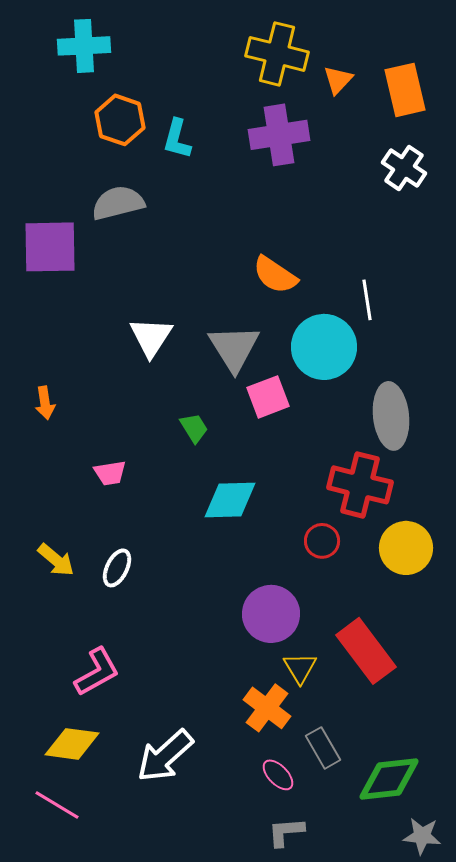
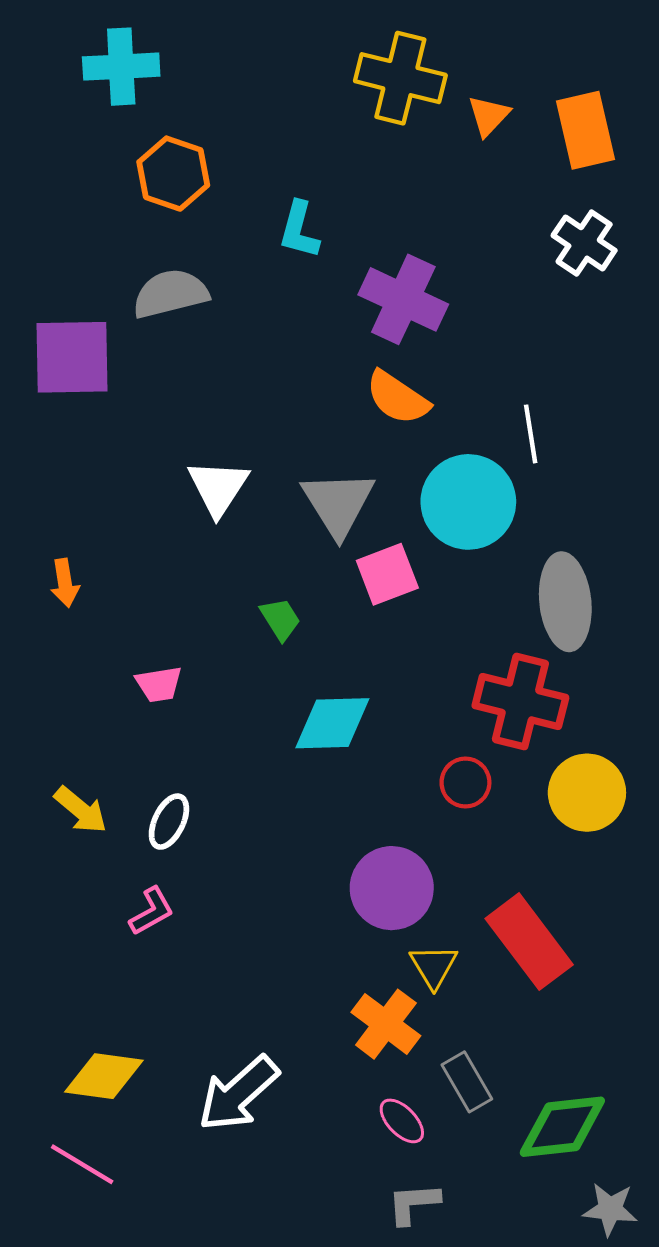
purple cross: (279, 135) -> (403, 299), moved, turned 34
cyan L-shape: (177, 139) -> (299, 230), moved
pink L-shape: (97, 672) -> (152, 911), moved, size x0.7

